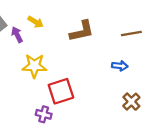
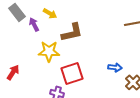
brown L-shape: (82, 31) -> (72, 32), moved
blue arrow: (120, 66) -> (115, 67), moved

